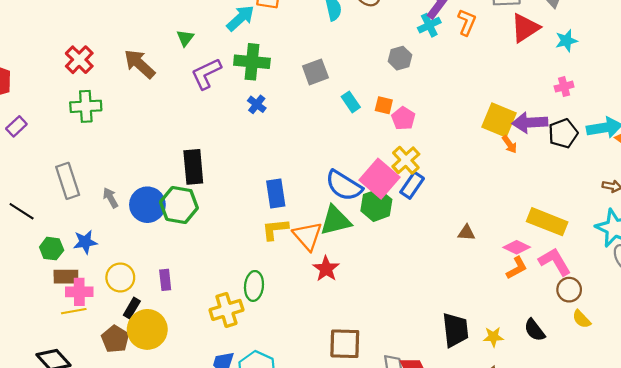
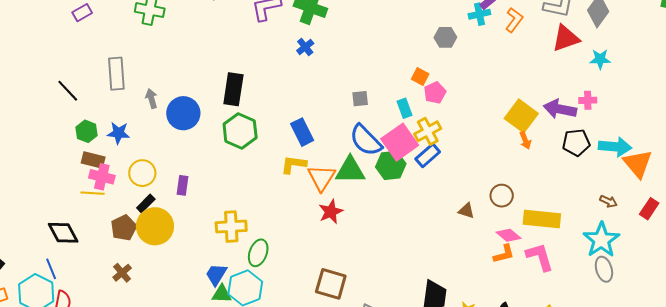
gray square: (315, 72) -> (360, 99), moved, size x0.7
cyan rectangle: (351, 102) -> (404, 108), moved
purple arrow: (530, 123) -> (560, 109), moved
blue rectangle: (276, 193) -> (302, 132), turned -32
green hexagon: (179, 205) -> (240, 131), moved
yellow rectangle: (547, 222) -> (542, 219), turned -30
green ellipse: (254, 286) -> (258, 253), moved
brown circle: (569, 290) -> (502, 196), moved

